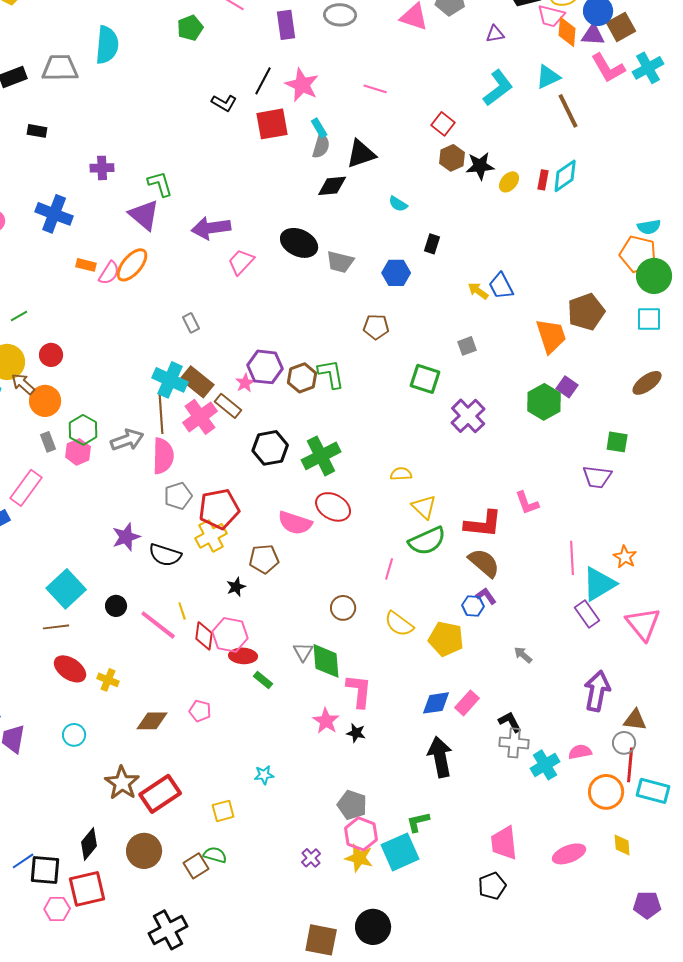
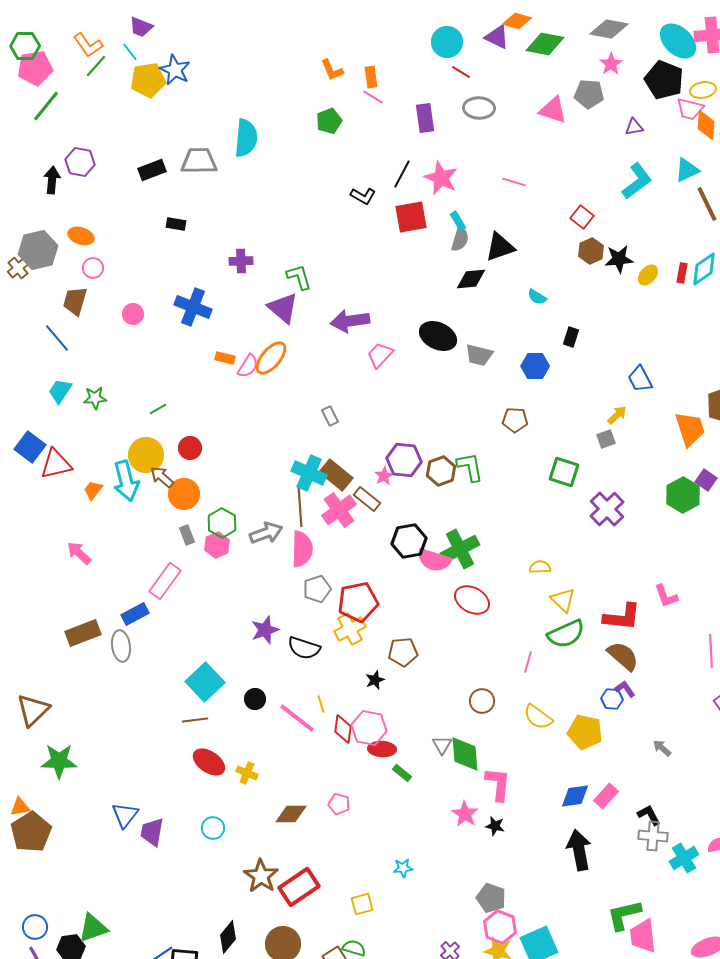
yellow arrow: (478, 291) -> (617, 415), moved, turned 100
pink semicircle: (295, 523) -> (434, 560), moved
green L-shape: (418, 822) -> (624, 915), moved, size x1.5

